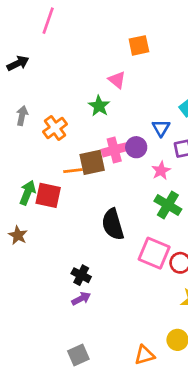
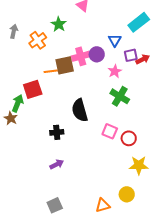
green star: (99, 106) -> (59, 24), moved
green arrow: (28, 193) -> (18, 103), moved
red square: (48, 195) -> (33, 89), turned -30
pink square: (154, 253) -> (110, 131), size x0.7
black cross: (81, 275) -> (57, 132), moved, turned -32

